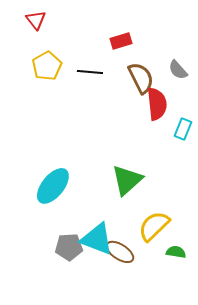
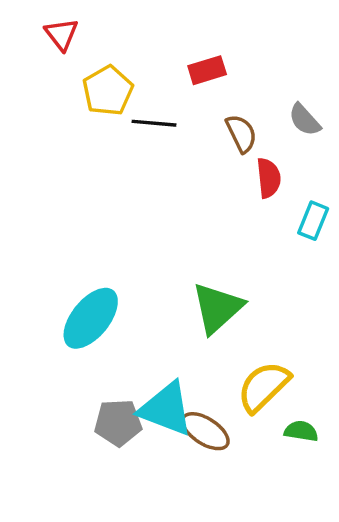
yellow pentagon: (47, 66) -> (108, 91), moved
brown semicircle: (141, 78) -> (241, 133), size x0.7
red semicircle: (157, 104) -> (269, 178), size x0.7

